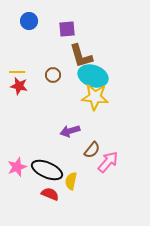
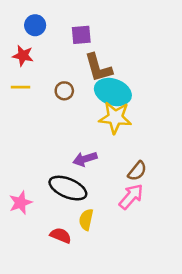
red star: (19, 86) -> (23, 56), moved
brown semicircle: (92, 150) -> (137, 171), moved
black ellipse: (47, 170) -> (68, 188), moved

